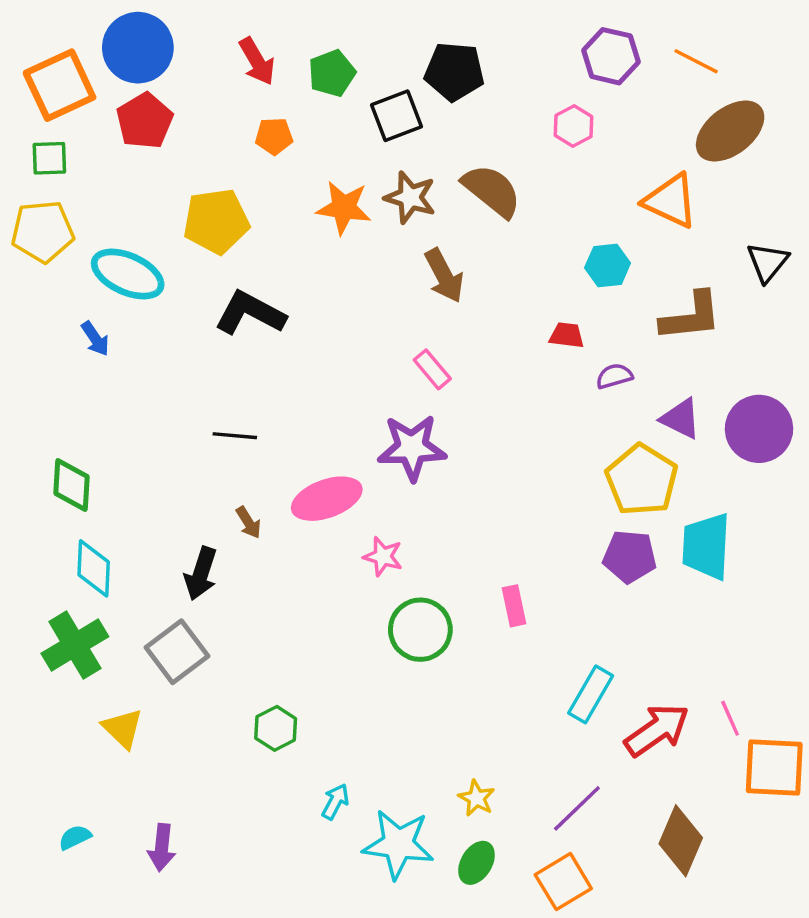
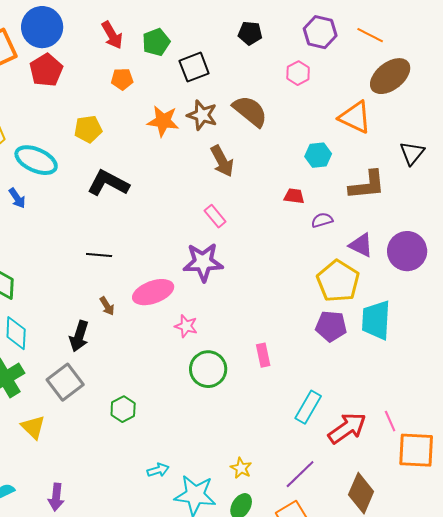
black pentagon: (454, 71) -> (250, 33), moved, size x0.7
yellow pentagon: (216, 221) -> (88, 129), size x0.7
green hexagon: (276, 728) -> (123, 409), moved
cyan arrow: (335, 802) -> (158, 470), turned 45

